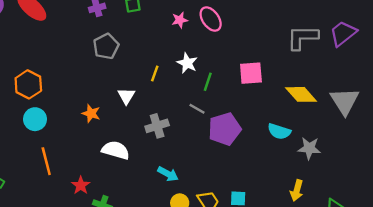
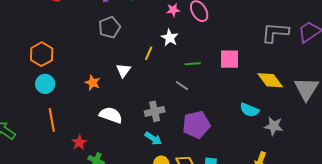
white star: (187, 63) -> (170, 38), moved
green line: (208, 82) -> (193, 64), turned 63
gray cross: (157, 126) -> (155, 111), moved
purple pentagon: (225, 129) -> (196, 125), moved

